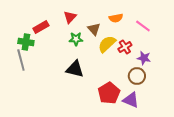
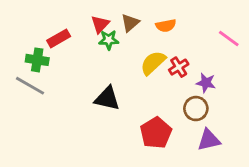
pink line: (143, 26) -> (229, 38), moved
brown triangle: (94, 29) -> (130, 23), moved, turned 32
green star: (76, 39) -> (109, 40), moved
gray line: (21, 60) -> (30, 86), turned -45
purple triangle: (131, 100) -> (209, 140), moved, turned -36

